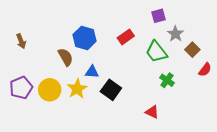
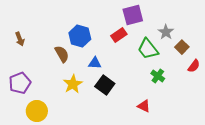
purple square: (159, 16) -> (133, 15), moved, size x1.5
blue triangle: (92, 72) -> (95, 63), moved
yellow circle: (50, 90) -> (37, 111), moved

